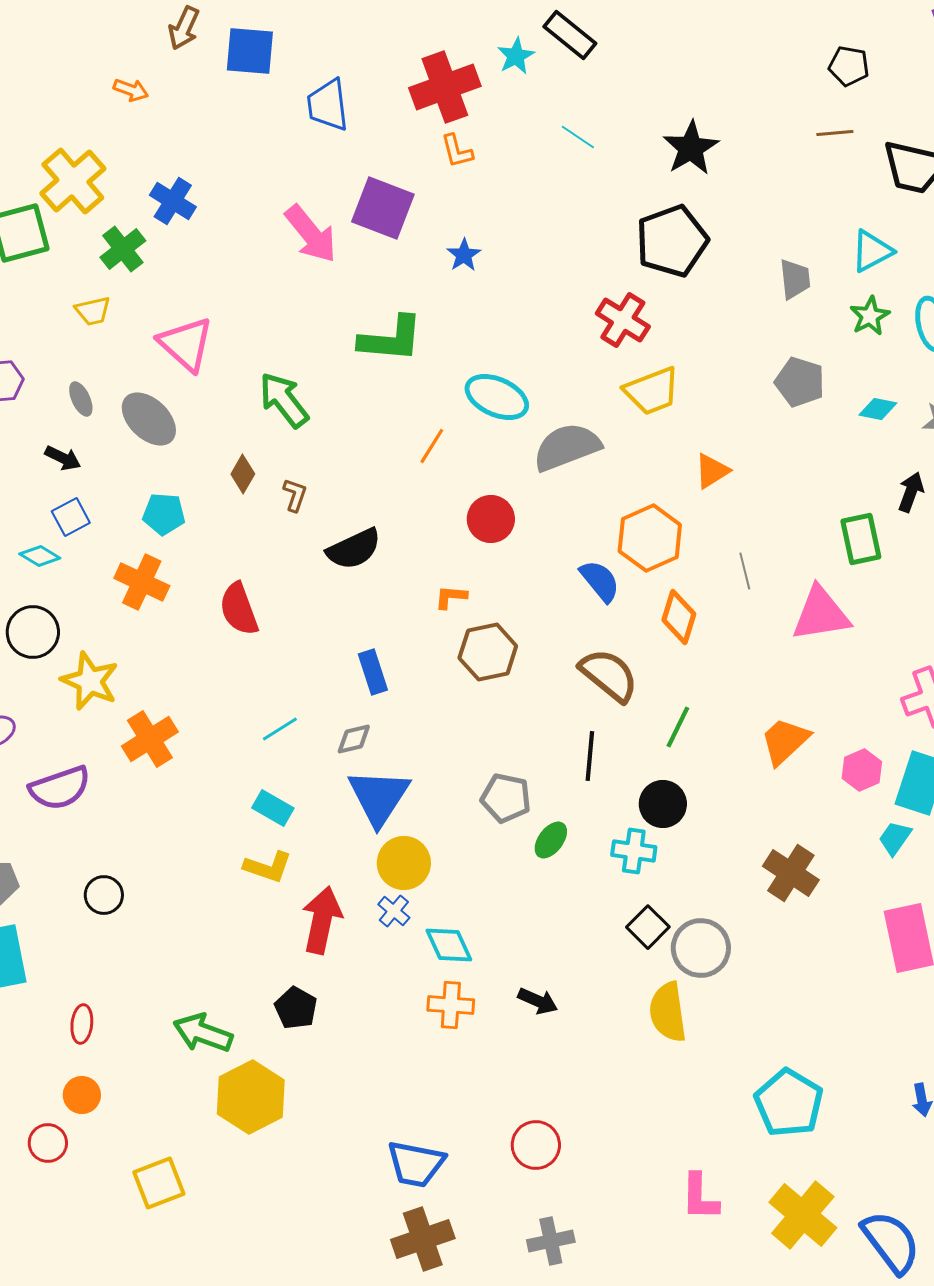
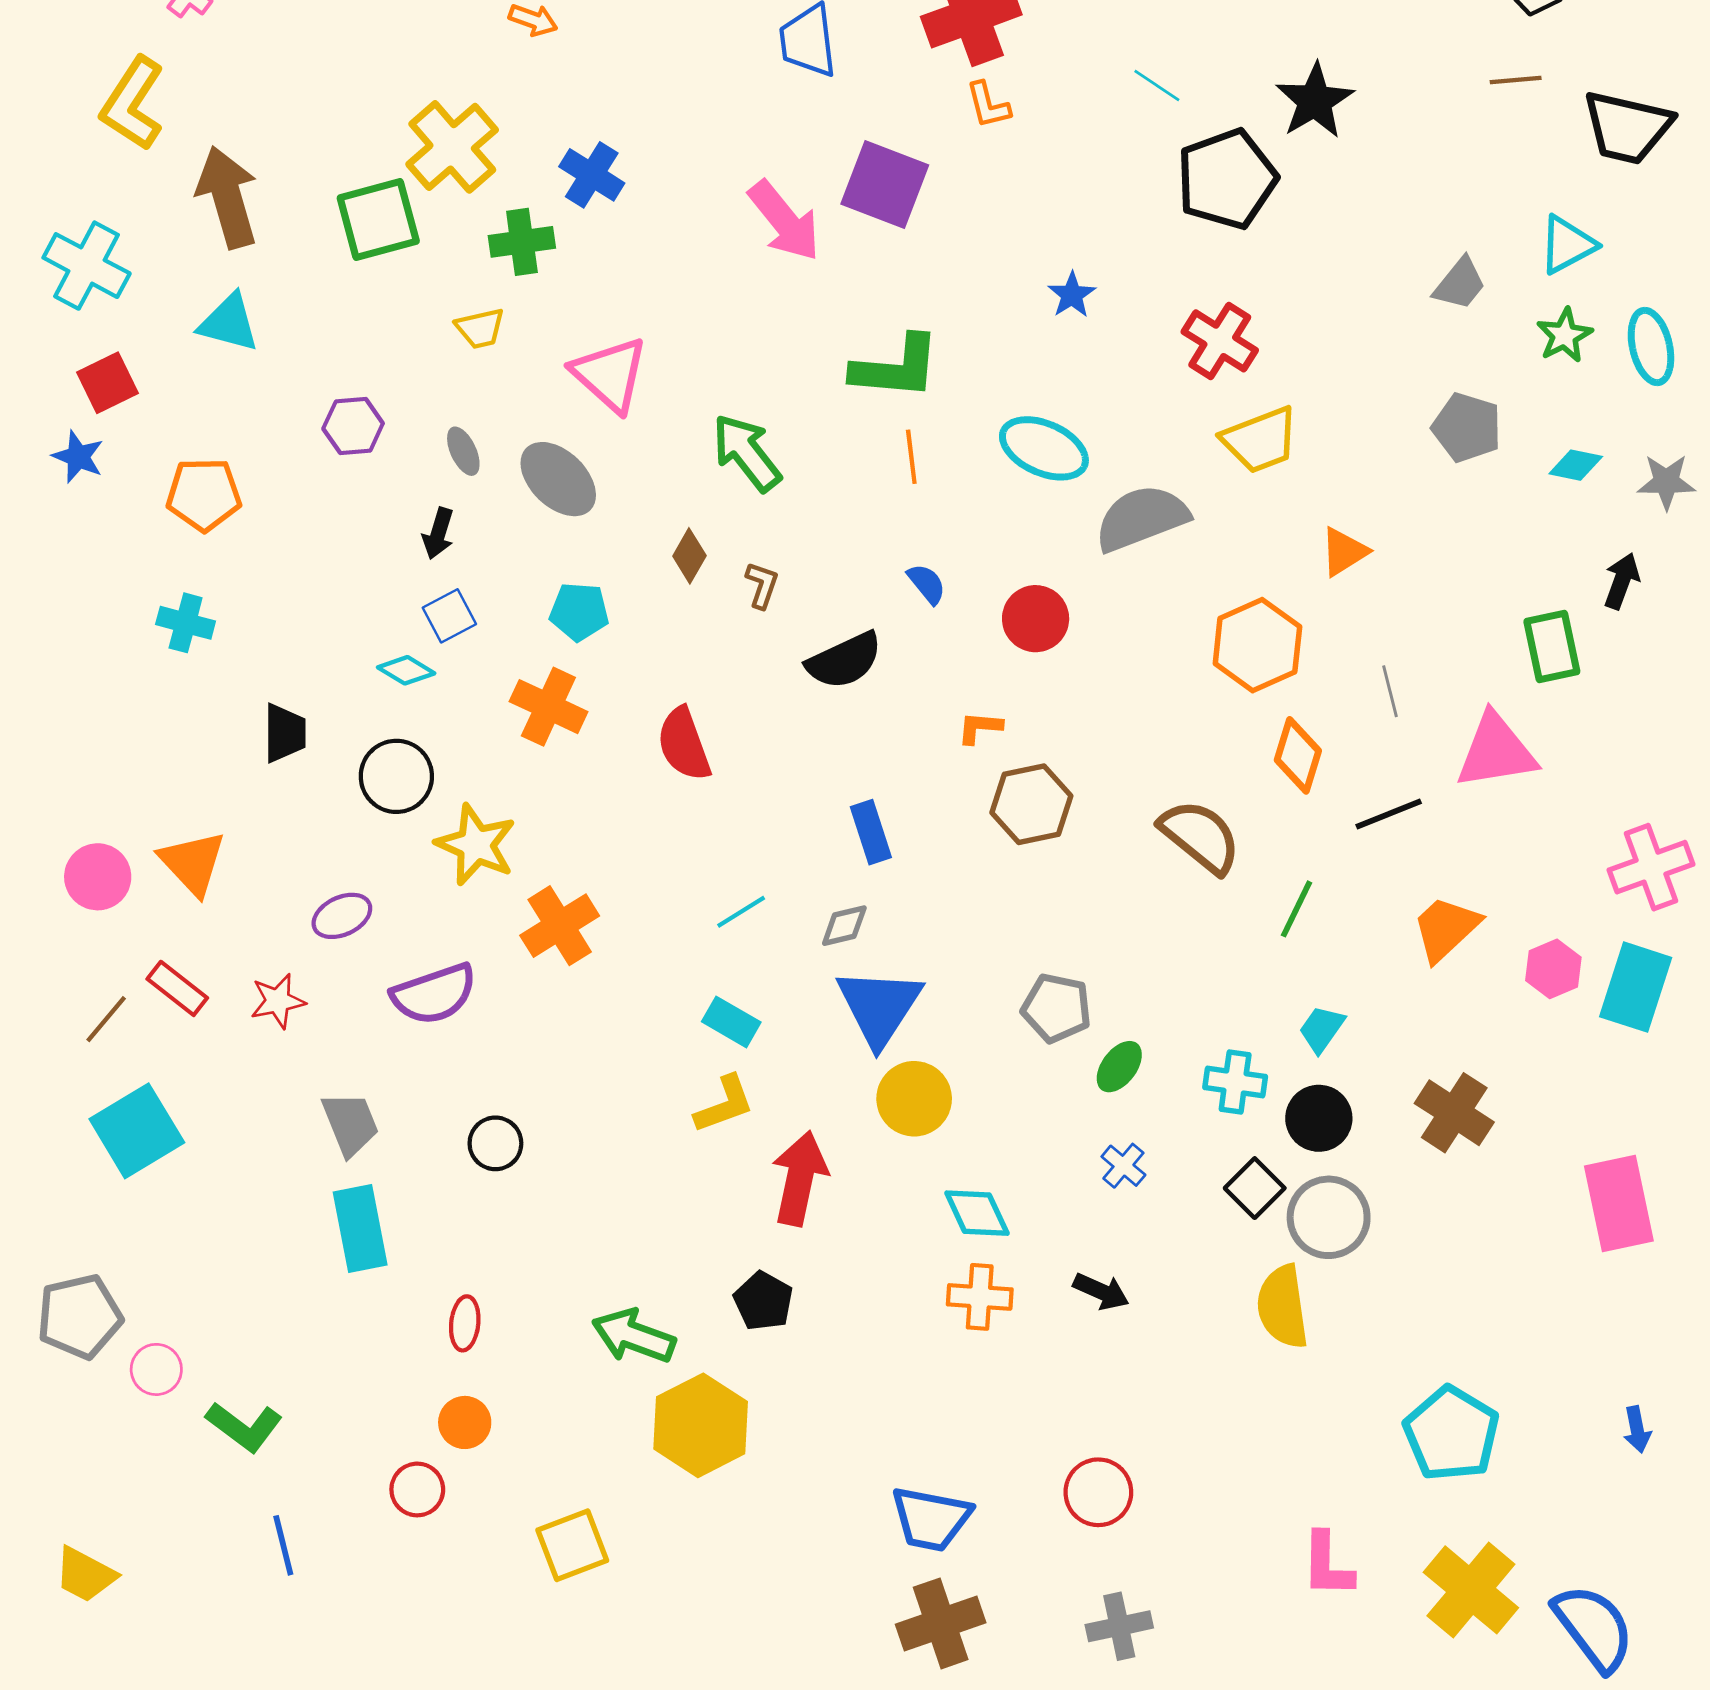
black pentagon: (672, 241) -> (1227, 179), moved
green cross: (123, 249) -> (522, 242), turned 30
blue star: (464, 255) -> (1072, 295), moved
gray trapezoid: (795, 279) -> (1460, 284), turned 45
orange line: (432, 446) -> (911, 457), moved, turned -39
black arrow: (63, 458) -> (438, 534), turned 81
blue semicircle: (600, 581) -> (927, 584), moved, size x0.7
black line: (590, 756) -> (1389, 814), moved, turned 63
black circle: (663, 804) -> (1319, 1118), moved
cyan trapezoid: (895, 838) -> (1322, 1029), moved
yellow L-shape: (268, 867) -> (724, 1104), turned -39
blue cross: (394, 911) -> (1123, 1166), moved

